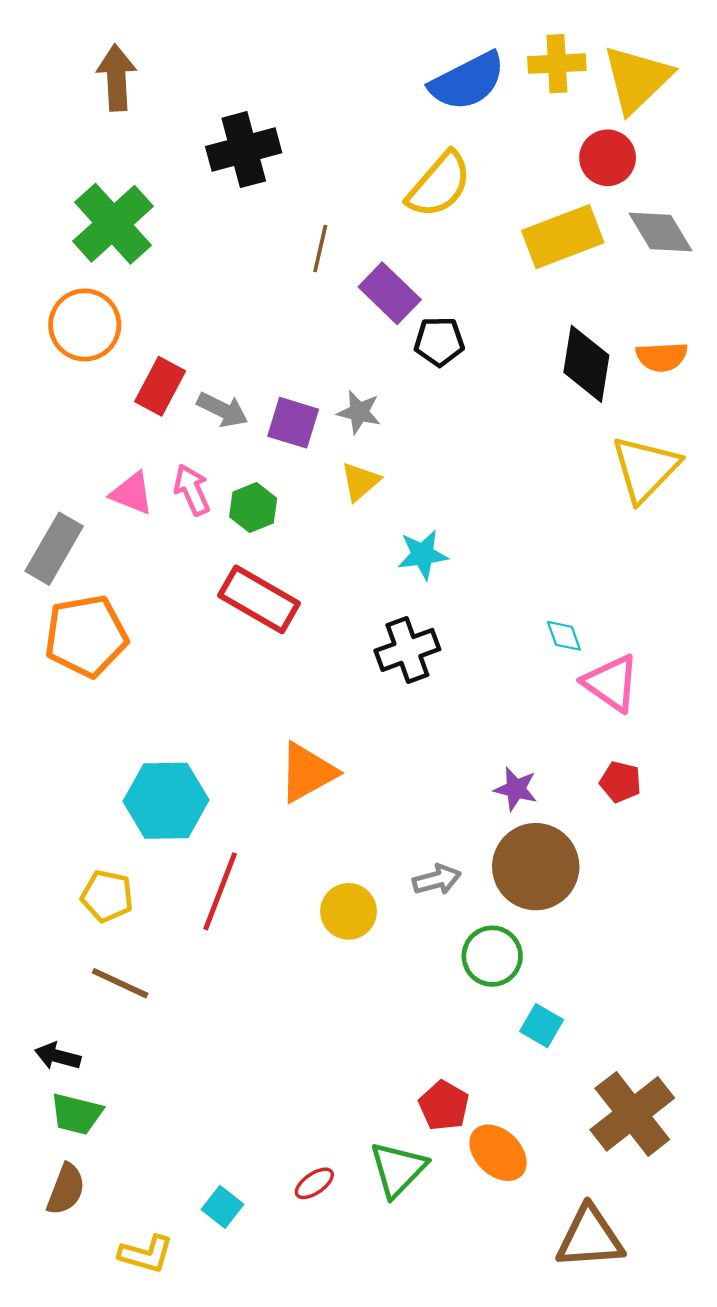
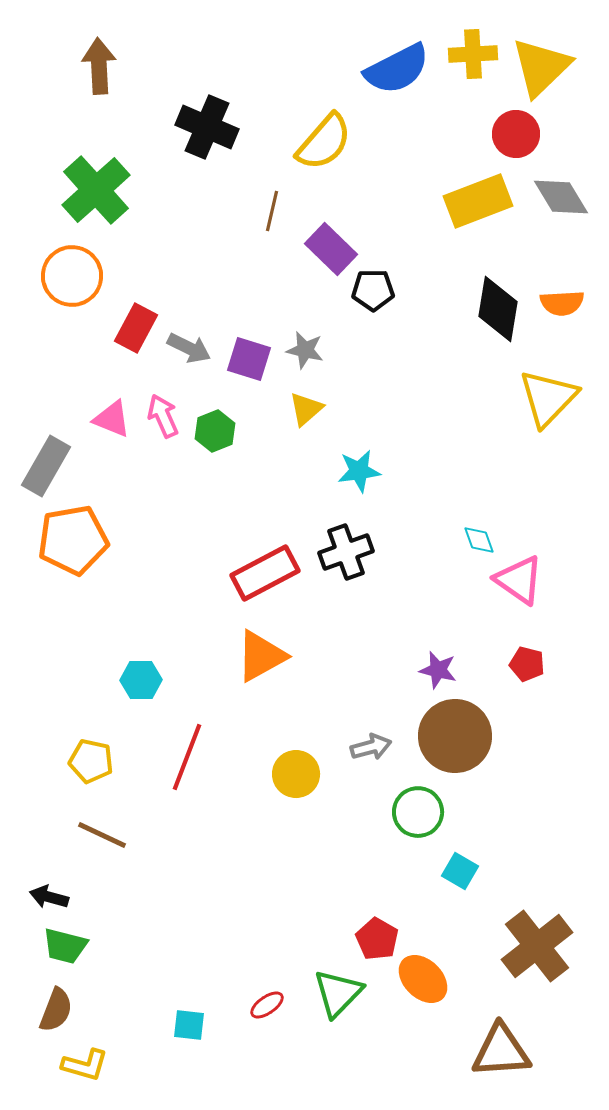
black cross: (244, 150) -> (207, 127), turned 38
yellow semicircle: (439, 185) -> (324, 142), moved
red rectangle: (259, 599) -> (265, 573), moved, turned -58
cyan hexagon: (166, 801) -> (141, 680), size x0.6
cyan square: (222, 1207) -> (189, 1025), turned -32
yellow L-shape: (146, 1254) -> (85, 1065), moved

